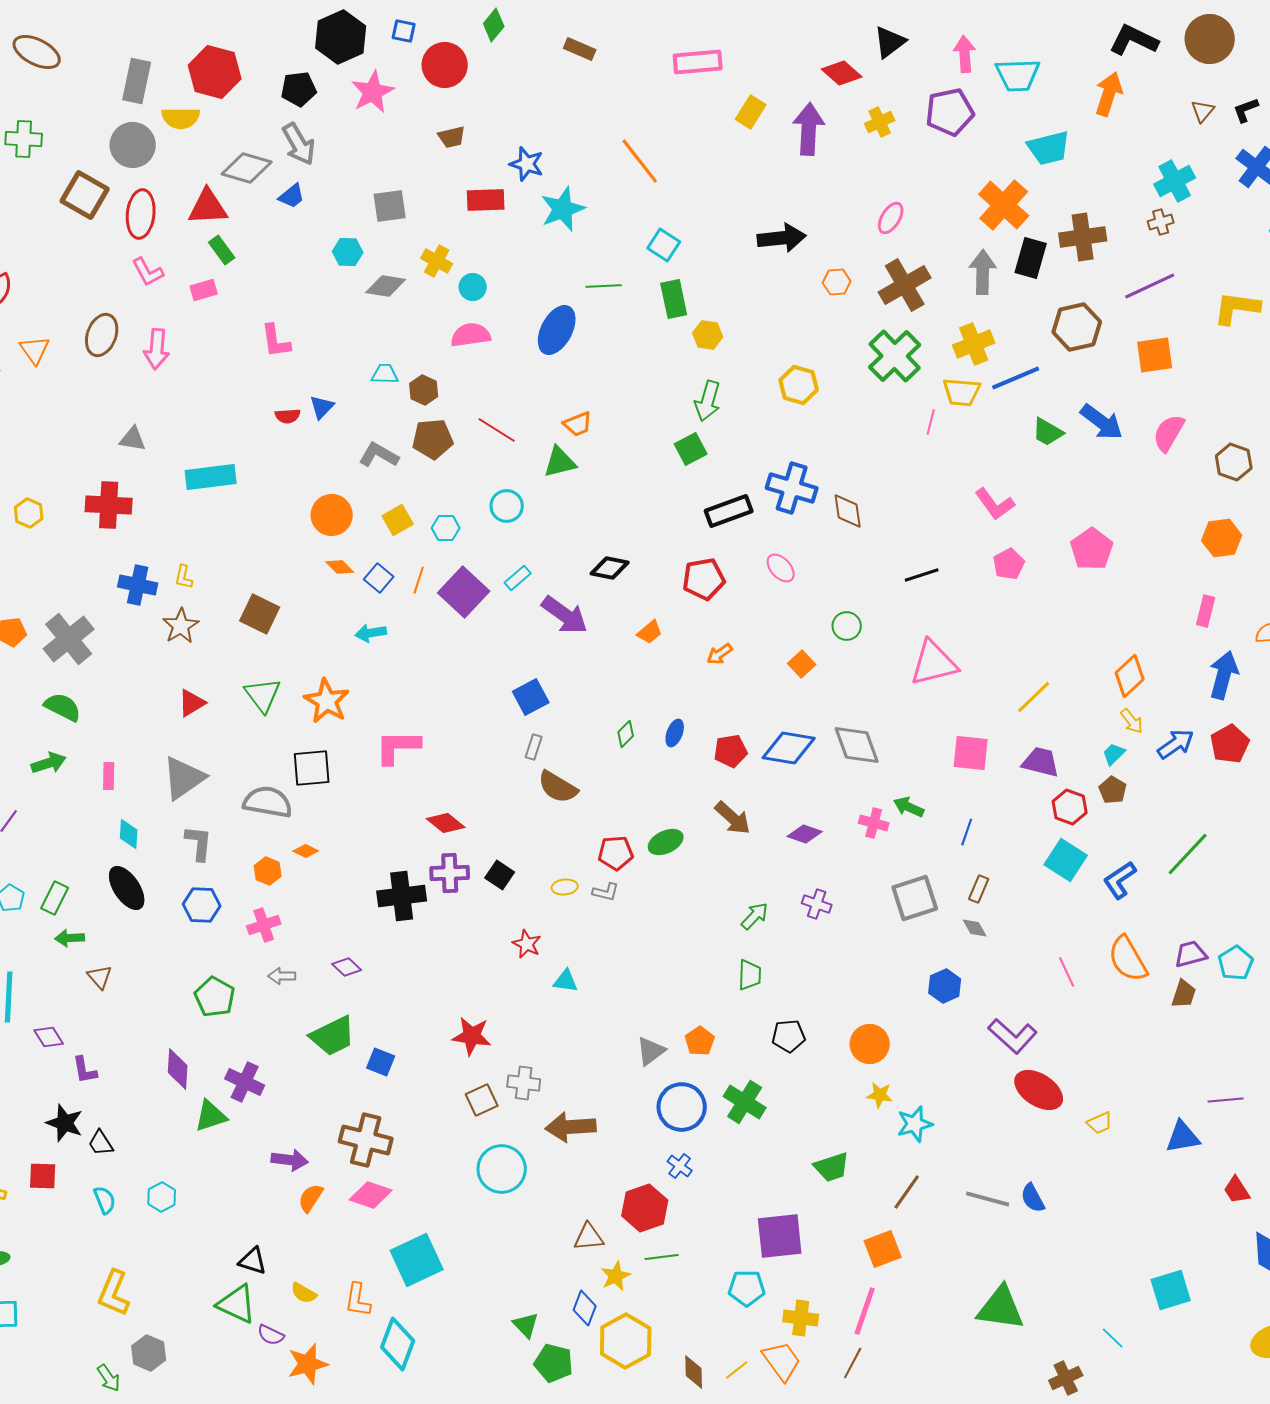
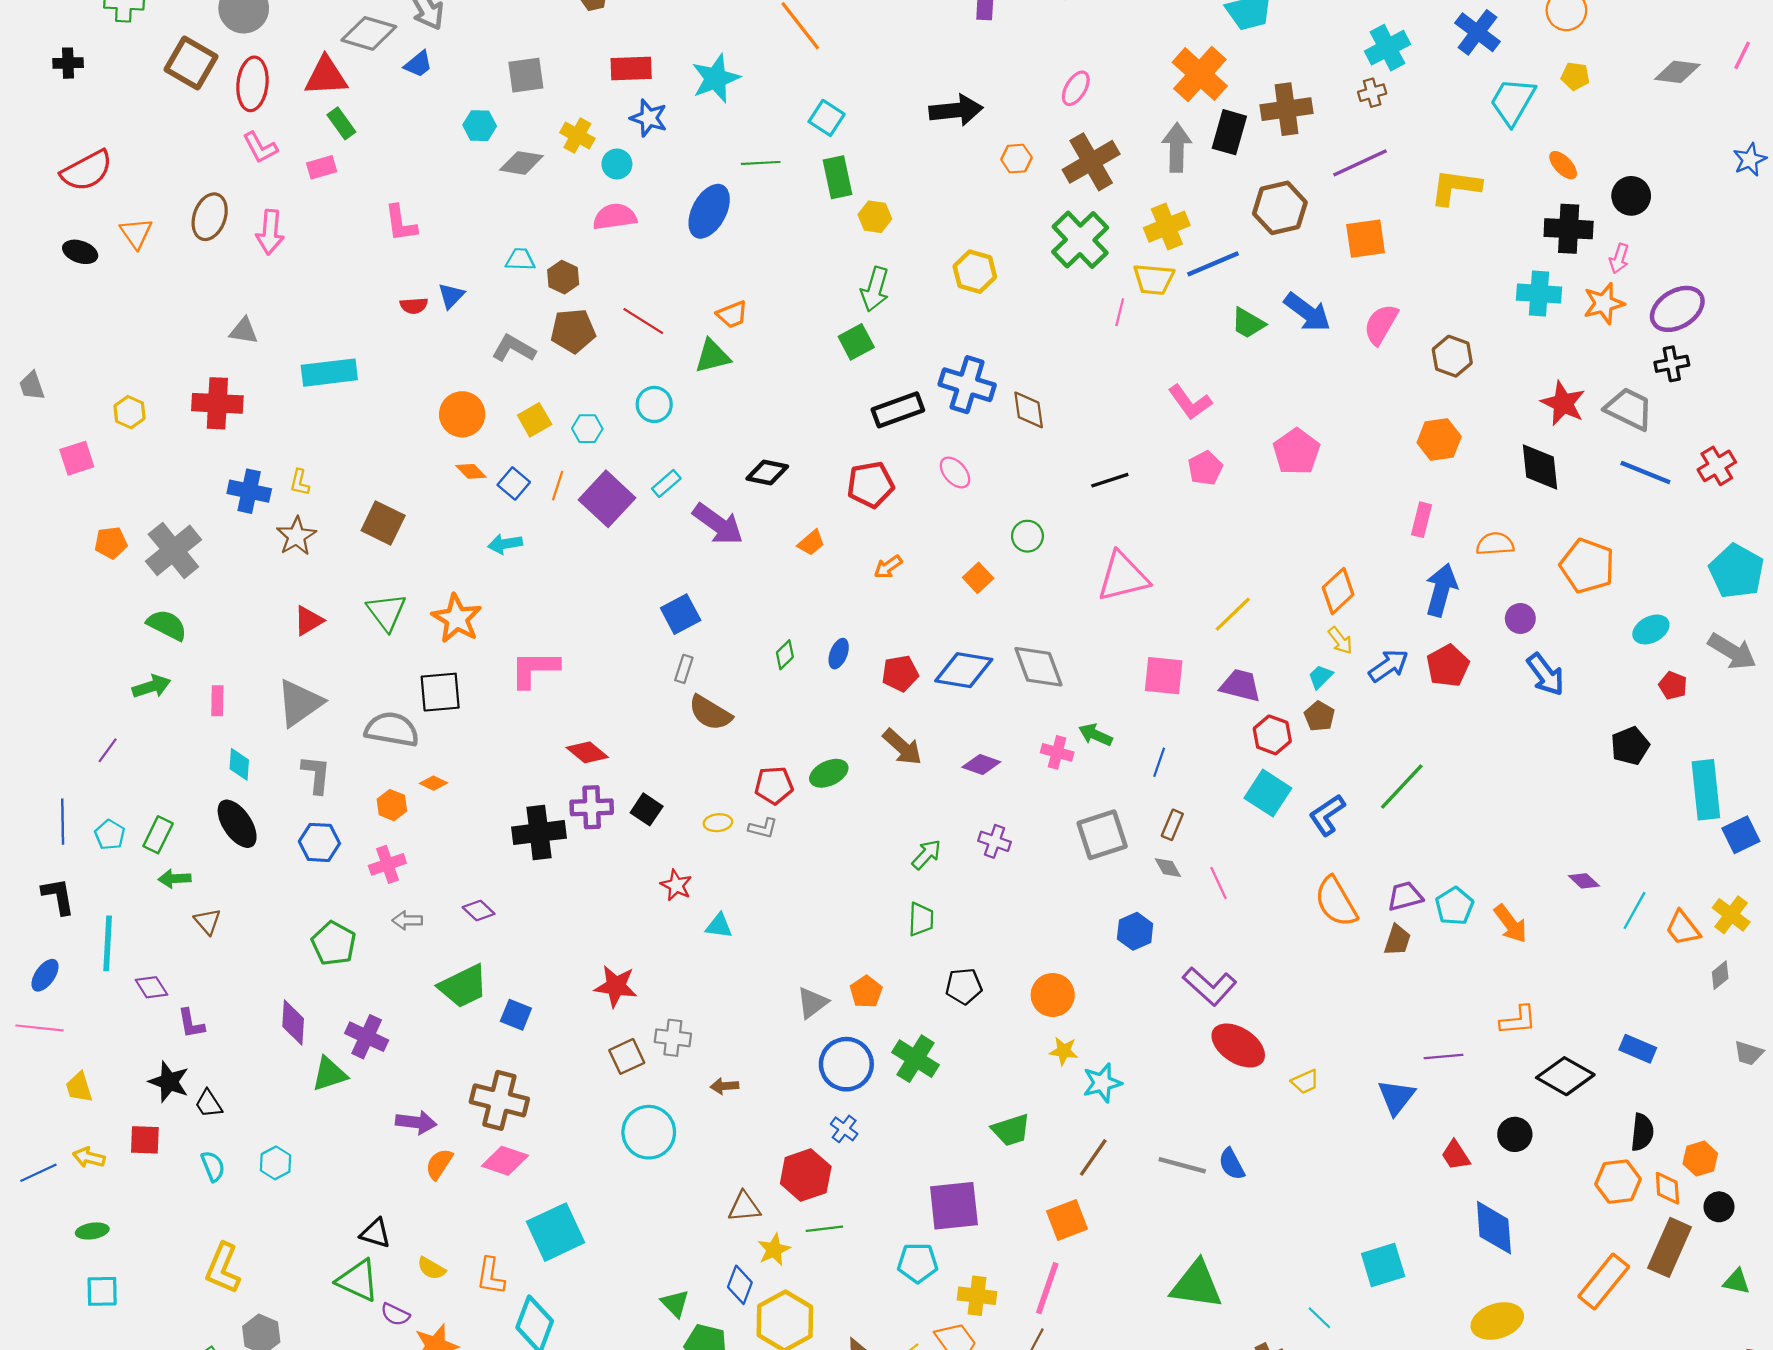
blue star: (527, 164) -> (649, 118), moved
pink line: (1067, 972) -> (1218, 883), moved
brown arrow: (571, 1127) -> (724, 1086), size x0.5
blue triangle: (1183, 1137) -> (1396, 1097), turned -42

